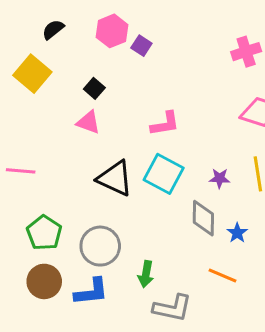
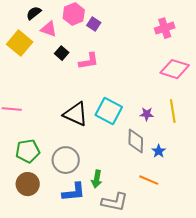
pink triangle: (88, 122) -> (49, 29), moved
pink L-shape: (165, 124) -> (89, 61), moved
green pentagon: (44, 233) -> (28, 151), turned 30
blue L-shape: (91, 292) -> (74, 192), moved

